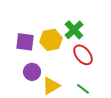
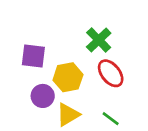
yellow hexagon: (51, 40) -> (68, 77), moved

